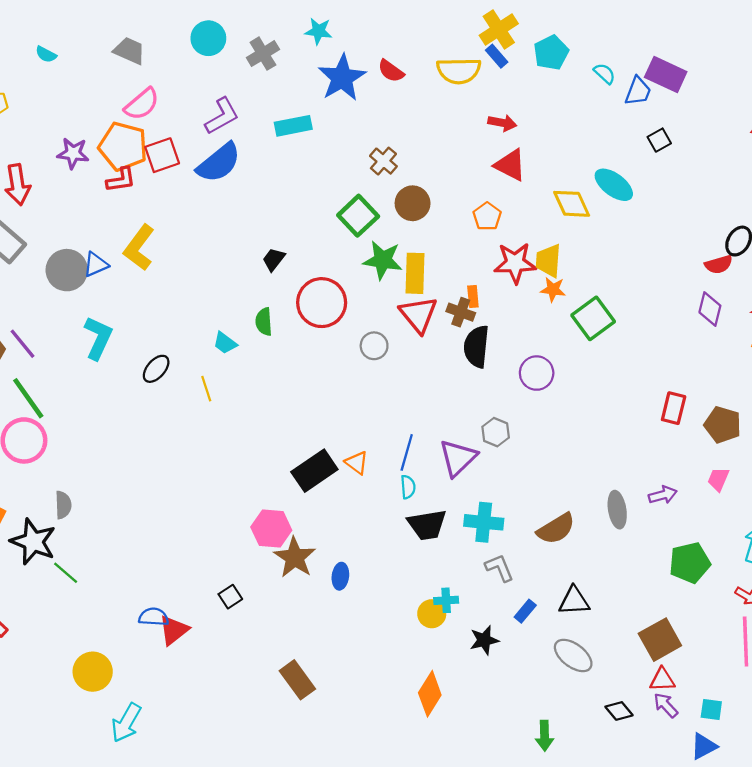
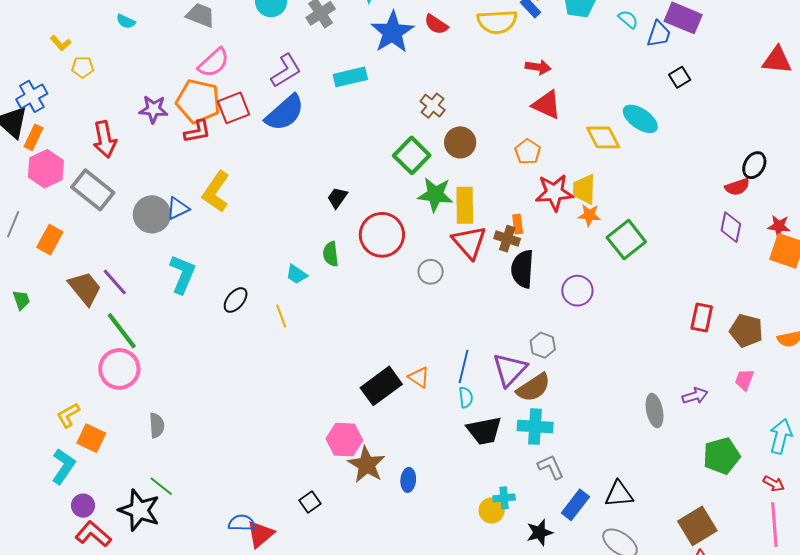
brown semicircle: (556, 529) -> (533, 388), moved
black star: (33, 542) -> (139, 510), moved
blue rectangle: (525, 611) -> (575, 505), size x1.4

